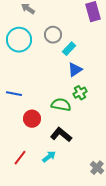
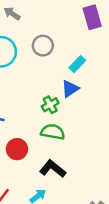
cyan rectangle: (69, 49) -> (77, 64), moved
green cross: (80, 93) -> (50, 105), moved

